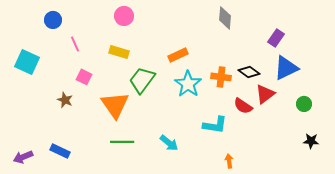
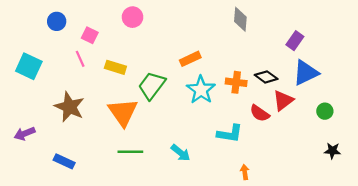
pink line: (75, 44) -> (80, 59), moved
yellow rectangle: (119, 52) -> (115, 67), moved
pink square: (84, 77) -> (90, 35), moved
brown star: (65, 100) -> (69, 107), size x1.8
purple arrow: (23, 157) -> (25, 134), moved

